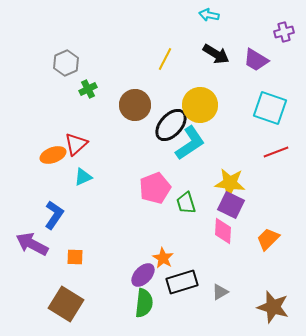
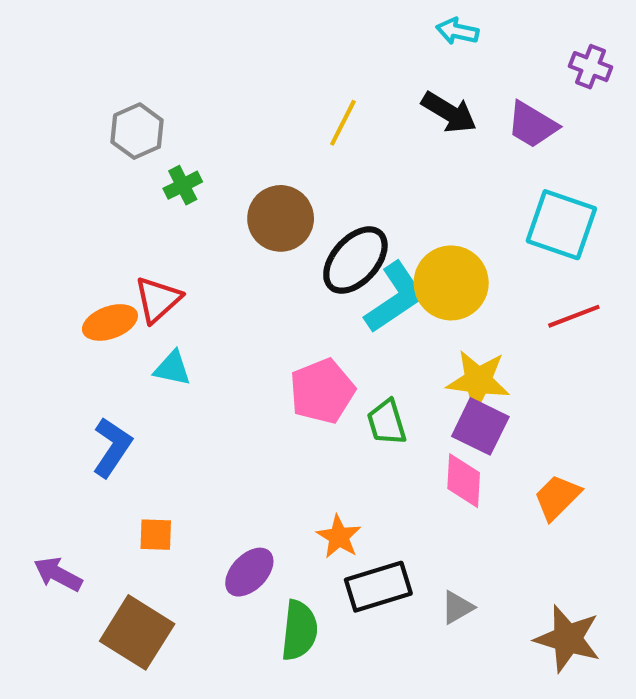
cyan arrow: (209, 15) -> (457, 31), moved
purple cross: (284, 32) -> (591, 67), turned 36
yellow circle: (200, 105) -> (451, 283), moved
cyan triangle: (83, 177) -> (172, 368), turned 36
purple arrow: (32, 244) -> (58, 574), moved, size x0.7
purple ellipse: (143, 275) -> (249, 572), moved

